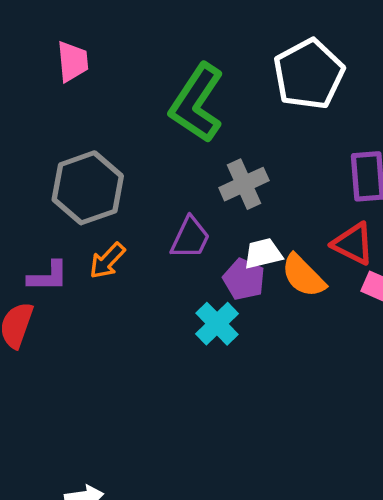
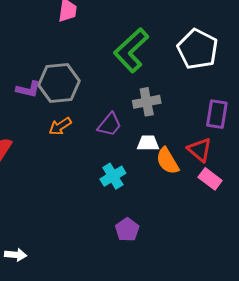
white pentagon: (309, 74) -> (198, 49), turned -30
purple L-shape: (48, 276) -> (28, 89), moved
purple pentagon: (244, 279) -> (127, 230), moved

